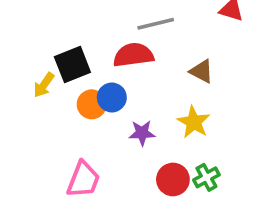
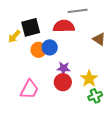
yellow star: (194, 122) -> (89, 79), moved
red circle: (173, 179) -> (63, 82), moved

